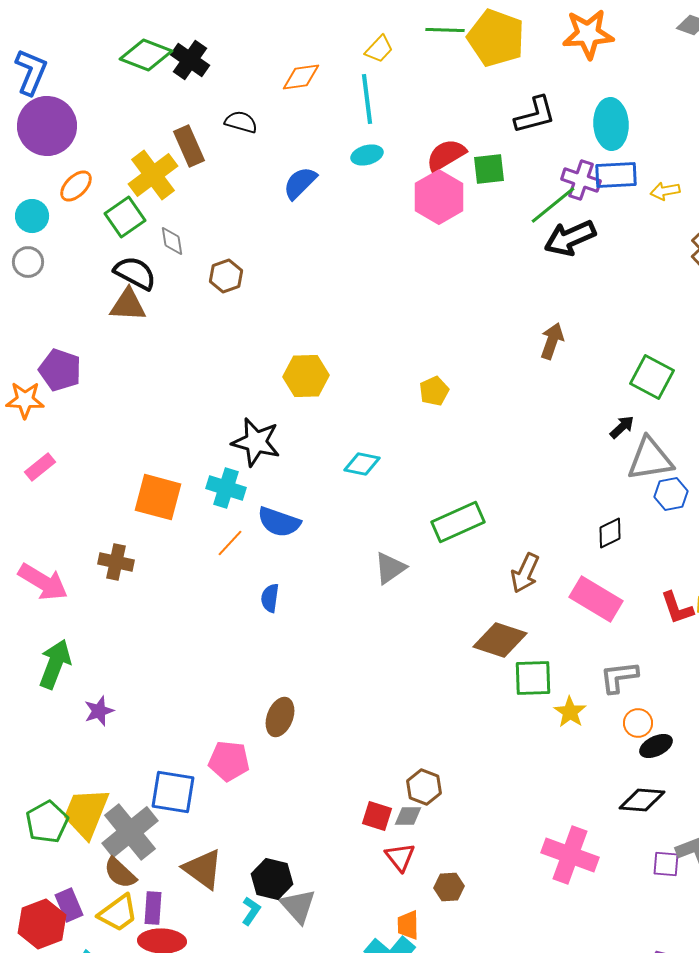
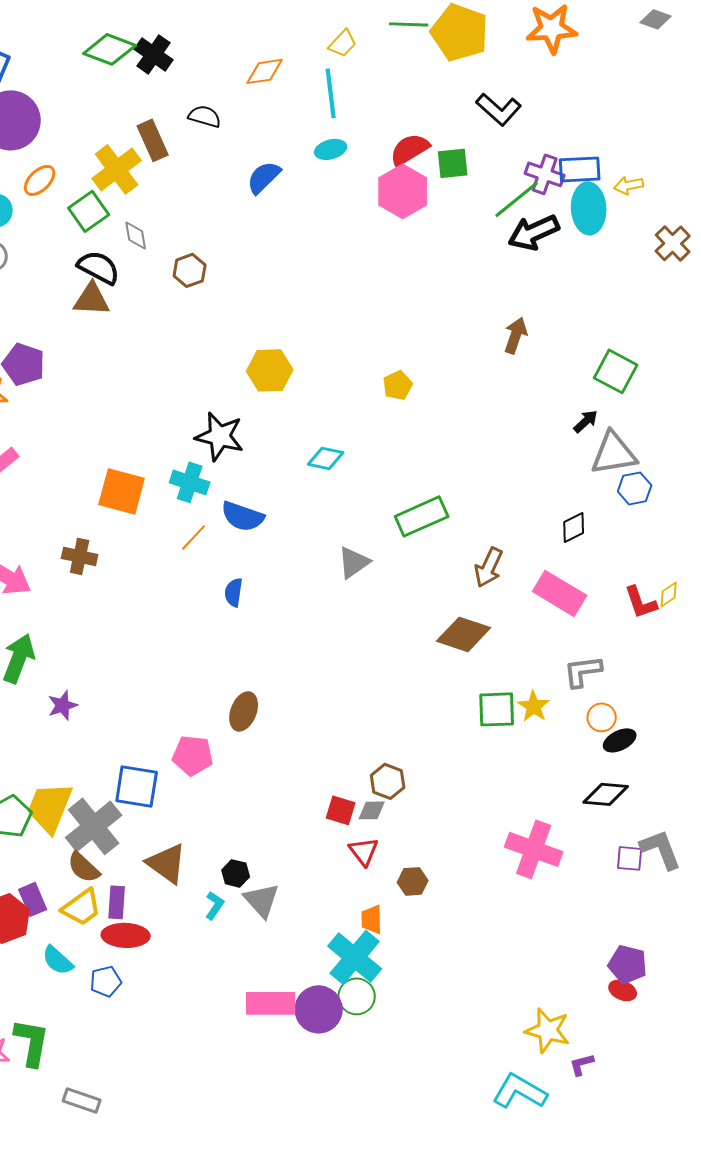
black L-shape: (535, 115) -> (499, 109), turned 57
cyan ellipse: (611, 124) -> (589, 208), moved
green square: (533, 678) -> (497, 709), moved
black hexagon: (272, 879) -> (236, 873), size x0.7

